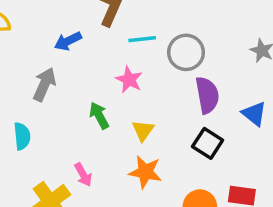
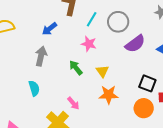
cyan line: (142, 39) -> (92, 19), turned -42
purple semicircle: (207, 95) -> (135, 44), turned 75
black square: (208, 143) -> (147, 83), moved

